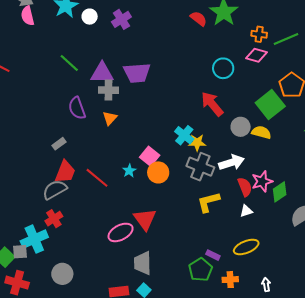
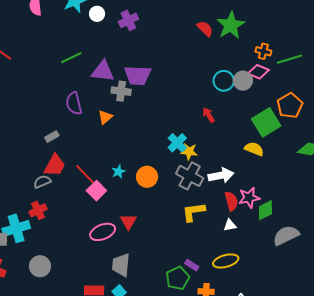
green line: (69, 63) -> (71, 58), turned -75
gray cross: (108, 90) -> (121, 91), moved
red arrow: (212, 104) -> (209, 115), size x0.6
gray circle: (241, 127) -> (243, 81), moved
pink square: (150, 156) -> (96, 191), moved
gray semicircle: (55, 190) -> (42, 182), size x0.7
red triangle: (145, 219) -> (128, 222), size x0.7

